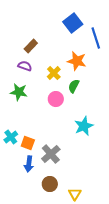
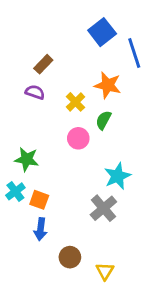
green star: (19, 92) -> (27, 159), moved
gray cross: (51, 154) -> (103, 208), moved

